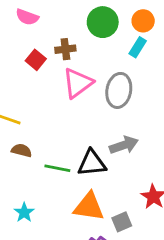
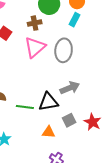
brown cross: (65, 49) -> (35, 23), moved
orange triangle: (89, 207) -> (49, 132), size x0.6
gray square: (122, 222) -> (69, 120), moved

